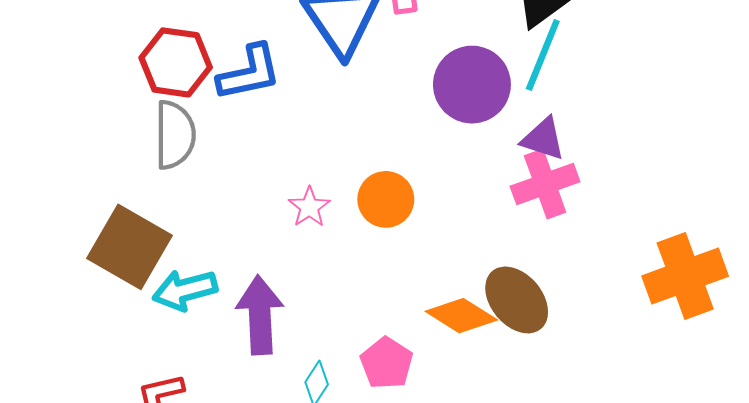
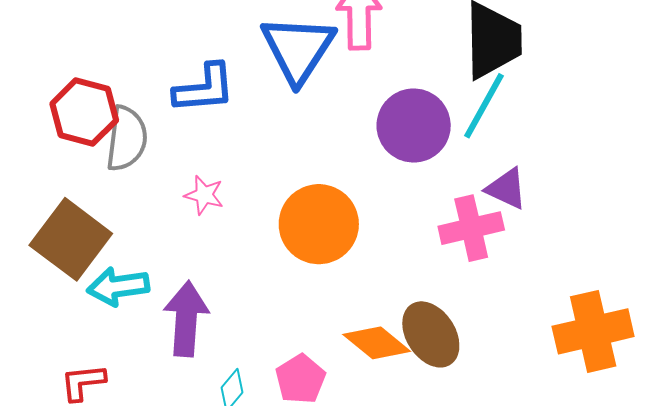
red hexagon: (176, 62) -> (84, 112), moved
purple triangle: (543, 139) -> (507, 189), moved
orange circle: (386, 199) -> (319, 224), size x1.5
pink star: (309, 207) -> (204, 195), moved, turned -30

